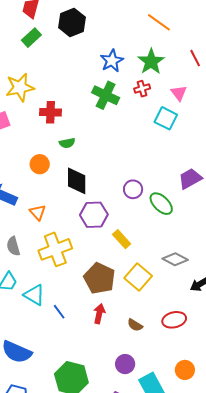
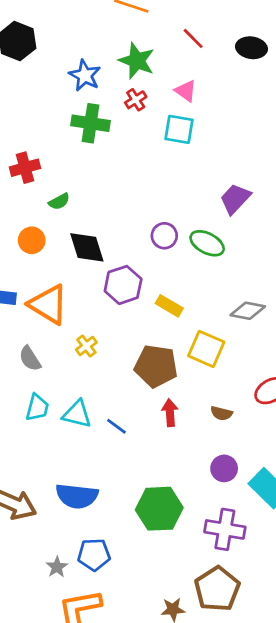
orange triangle: (38, 212) -> (48, 304), size x1.8
yellow cross: (55, 249) -> (86, 346), size x0.5

